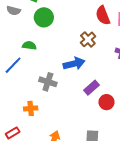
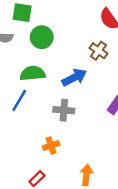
green semicircle: (29, 45) -> (33, 73), size x1.5
blue arrow: (74, 64) -> (74, 77), moved

